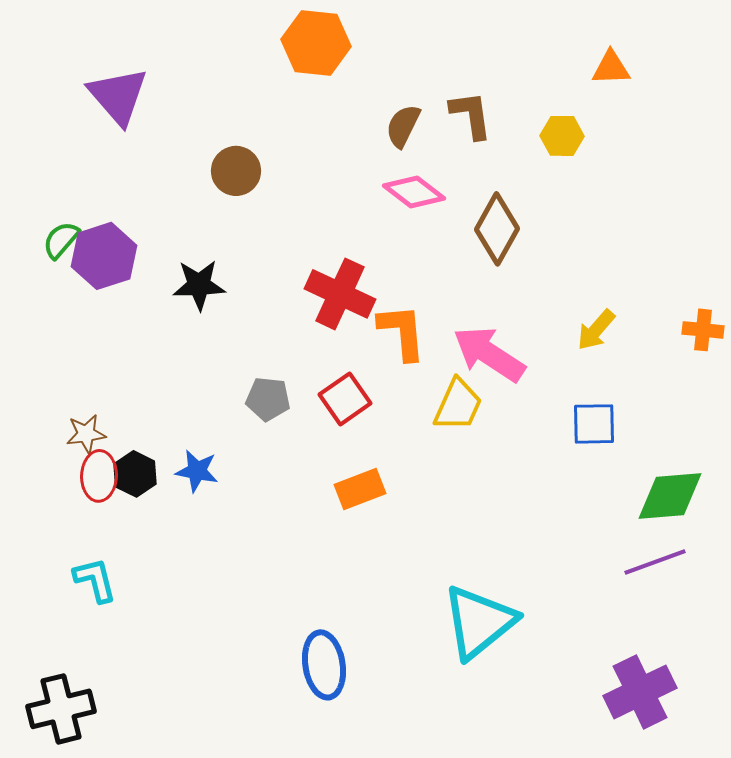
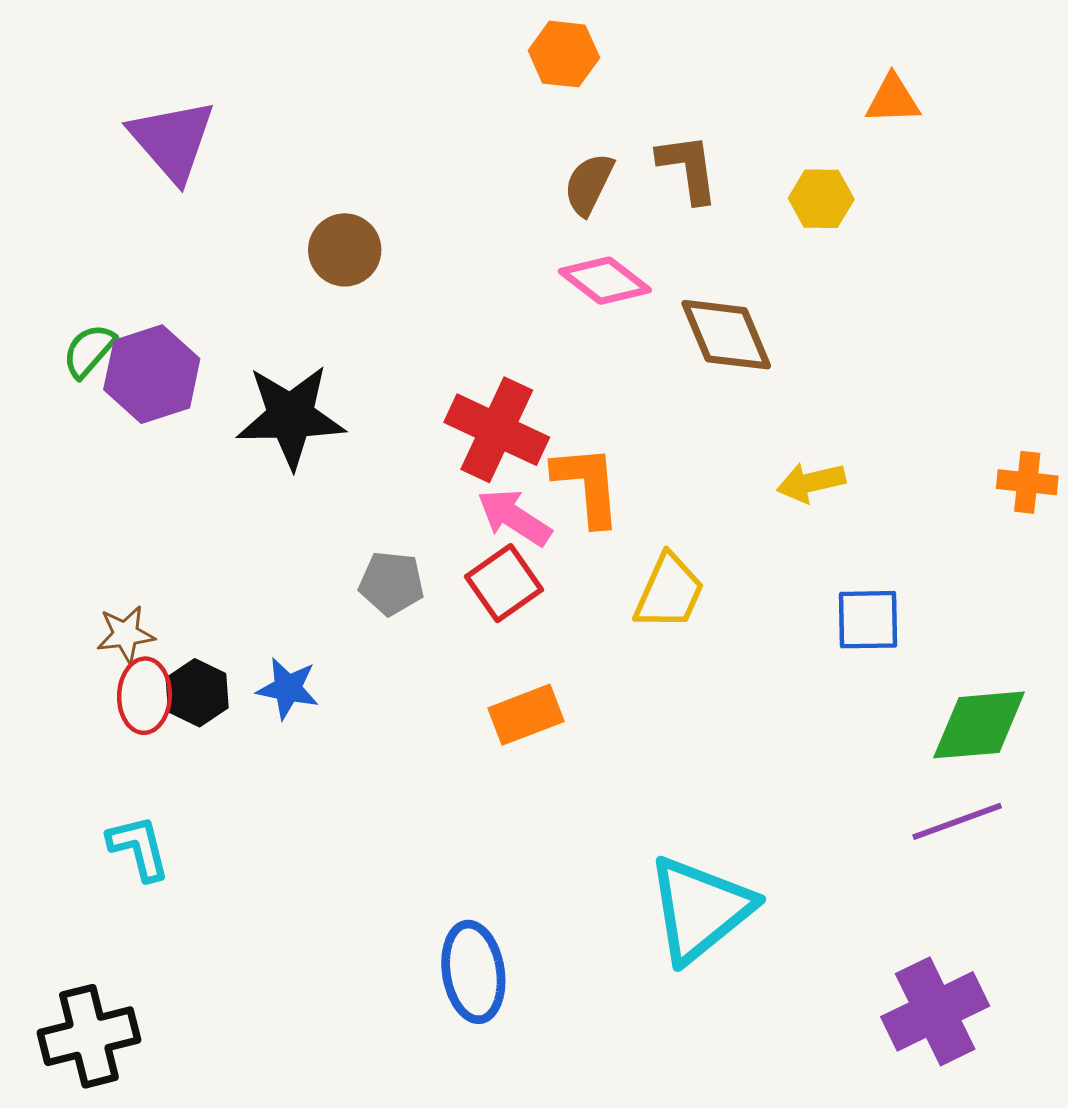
orange hexagon: (316, 43) -> (564, 54), moved, size x0.7
brown diamond: (497, 229) -> (726, 335), turned -52
black star: (199, 285) -> (291, 417), size x1.4
yellow arrow: (596, 330) -> (811, 482), moved, turned 36
pink arrow: (489, 354) -> (514, 517), moved, size x0.7

